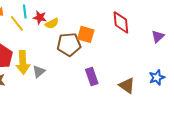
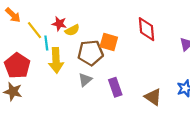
cyan line: (25, 11) -> (46, 43), moved
yellow arrow: (23, 62) -> (56, 60), moved
gray triangle: (39, 71) -> (85, 80), moved

